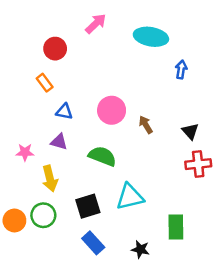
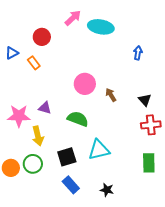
cyan ellipse: (151, 37) -> (101, 27), moved
blue triangle: (64, 112) -> (12, 53), moved, turned -40
pink star: (25, 152) -> (19, 116), size x1.6
green rectangle: (176, 227) -> (149, 163), moved

